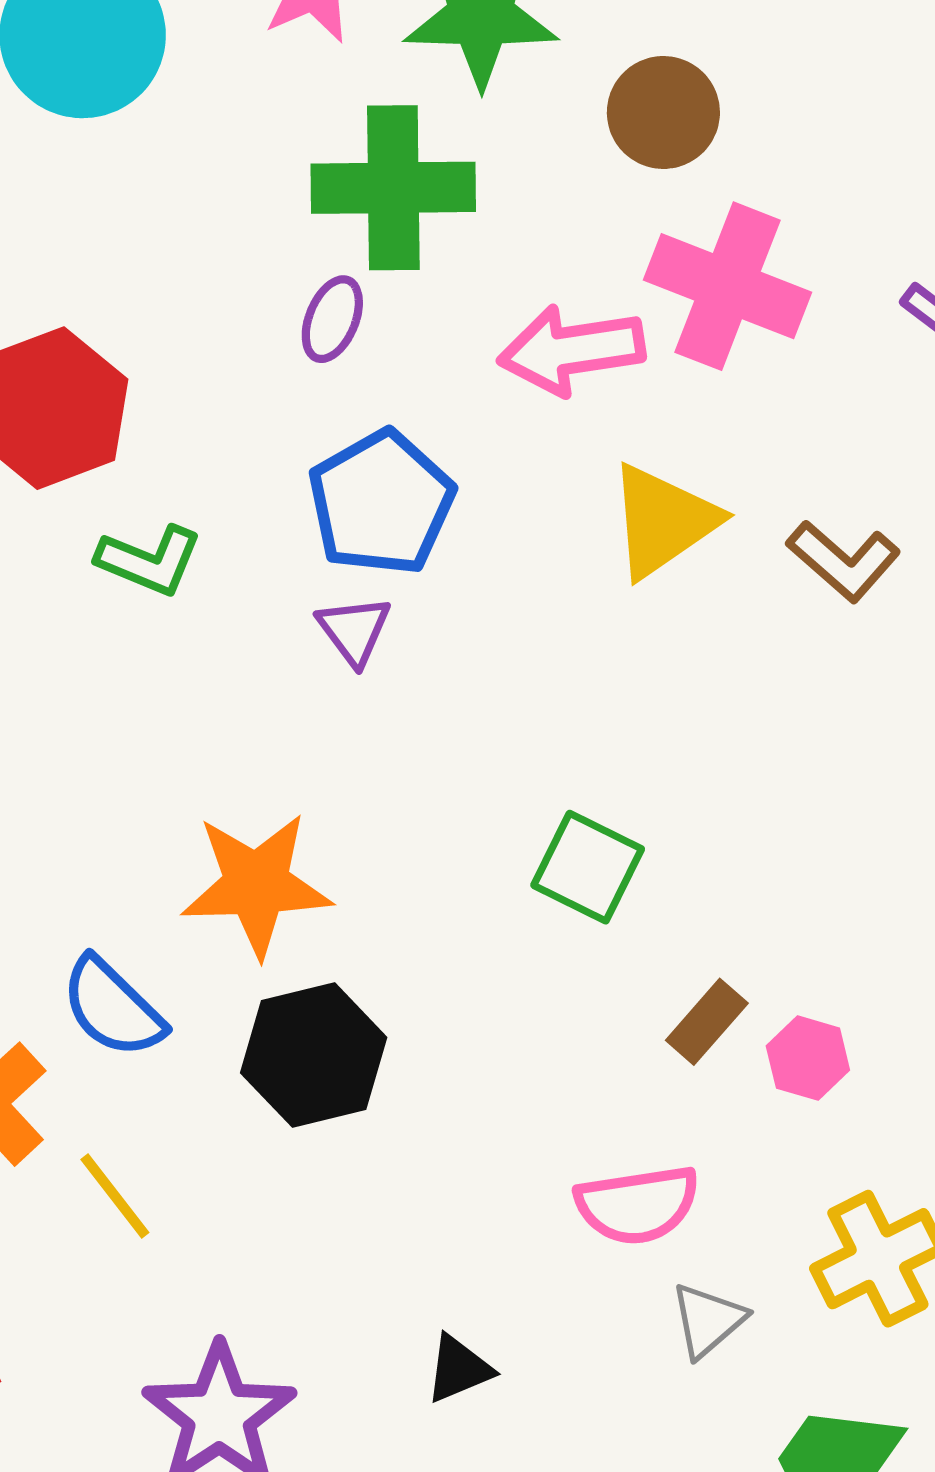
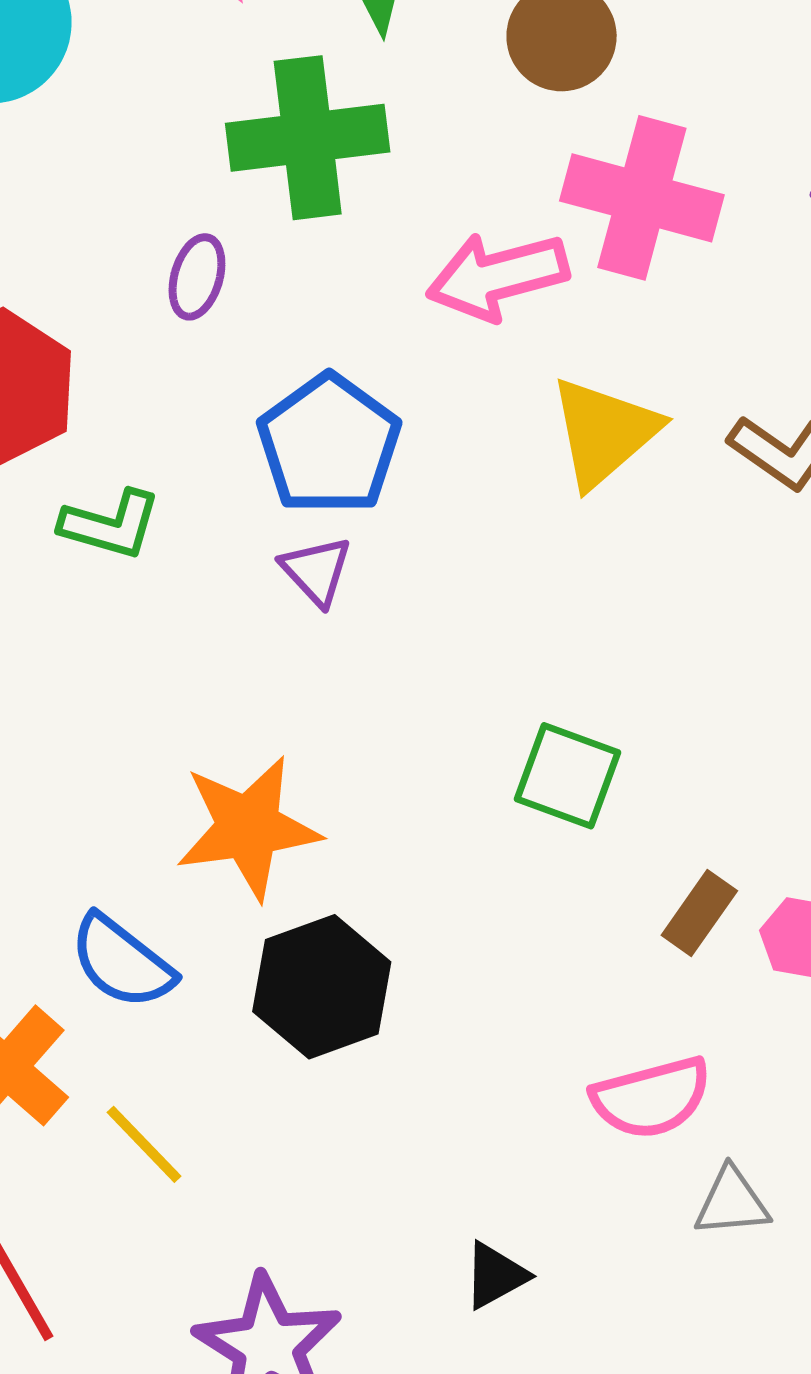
purple ellipse: (332, 319) -> (197, 277), moved
gray triangle: (708, 1320) -> (732, 1202), turned 42

